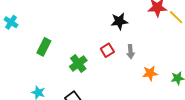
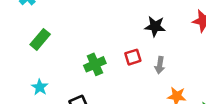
green rectangle: (44, 47) -> (40, 39), moved

